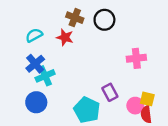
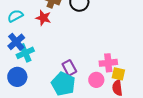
pink cross: (136, 58) -> (108, 63), moved
purple rectangle: (110, 92) -> (69, 68), moved
pink circle: (135, 106) -> (96, 80), moved

